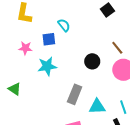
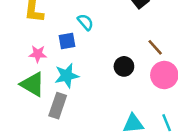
green triangle: (15, 89) -> (33, 84), moved, size x1.5
gray rectangle: (75, 94) -> (58, 106), moved

